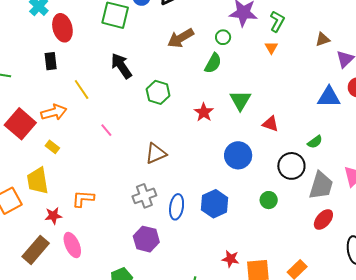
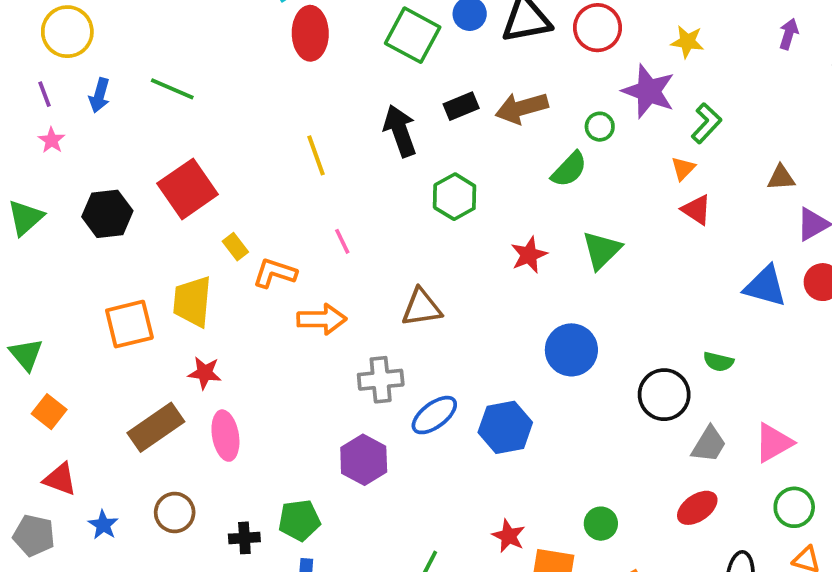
black rectangle: (51, 61) -> (461, 106), moved, turned 60
orange arrow: (54, 112) -> (322, 319), moved
red triangle: (270, 124) -> (696, 210), moved
green semicircle: (315, 142) -> (718, 362), turned 35
gray trapezoid: (321, 185) -> (709, 444), size x0.7
orange L-shape: (83, 199) -> (275, 273), moved
green circle: (269, 200) -> (601, 524), moved
blue ellipse: (177, 207) -> (434, 415), turned 30

